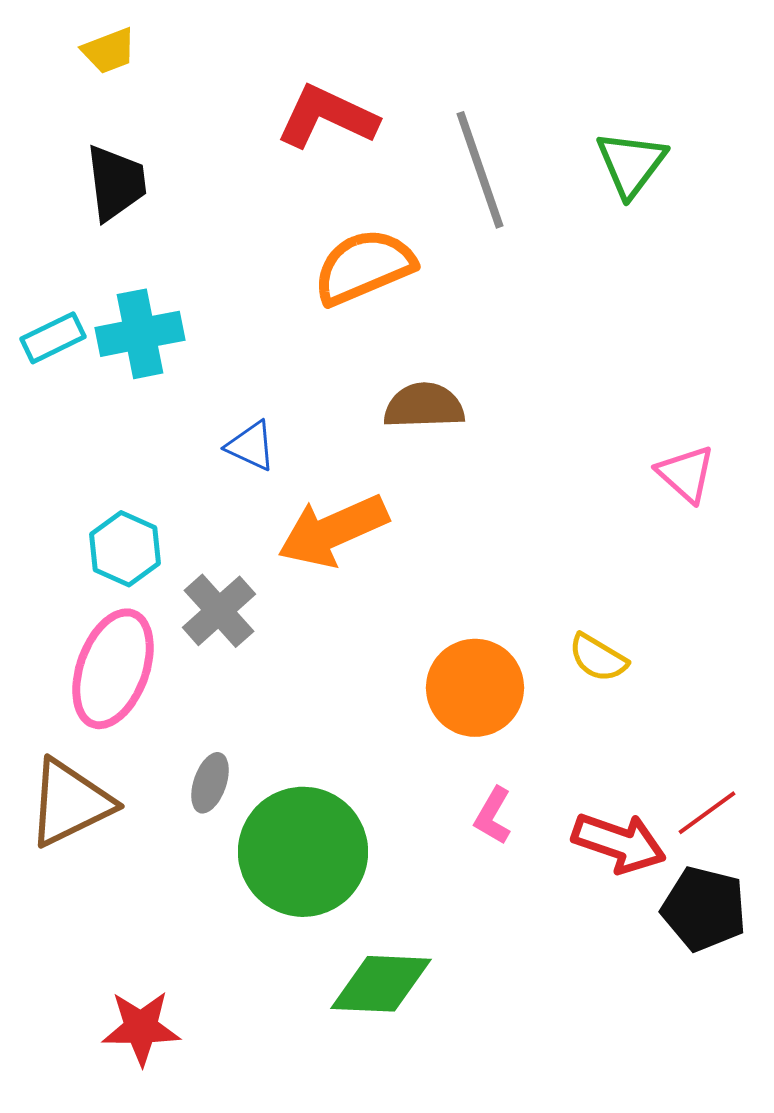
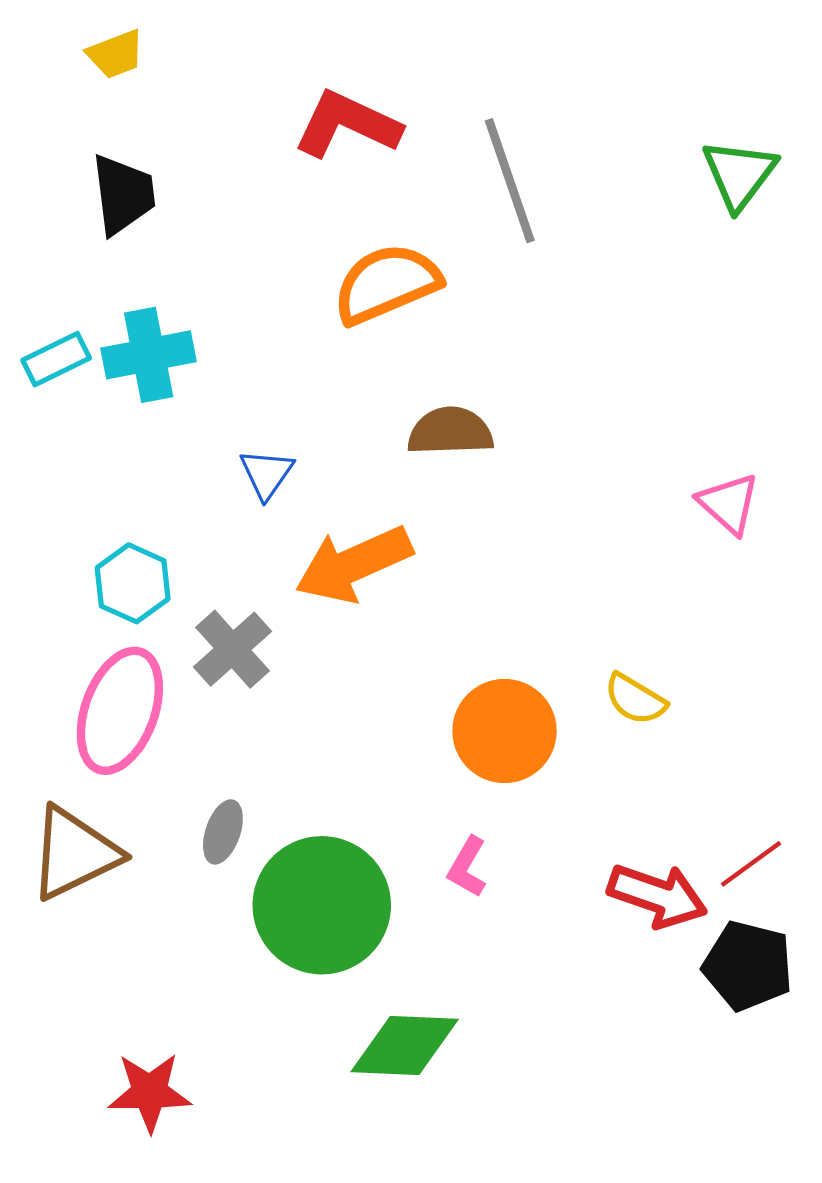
green triangle: (631, 164) -> (739, 174), moved
blue triangle: (251, 446) -> (266, 474), turned 40
pink L-shape: (493, 816) -> (467, 867), moved

